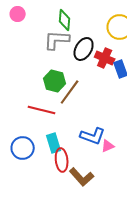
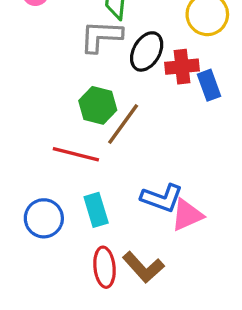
red cross: (105, 58) -> (182, 67), turned -30
pink triangle: (108, 146) -> (187, 215), size x1.5
red ellipse: (62, 160) -> (104, 267), moved

